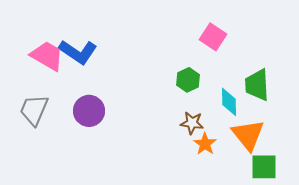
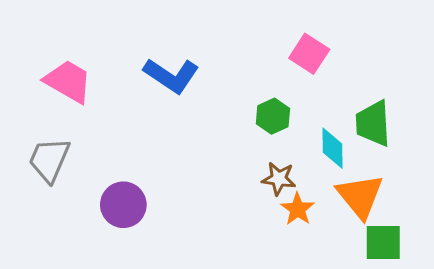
blue L-shape: (78, 52) -> (171, 76), moved
purple circle: (89, 111) -> (123, 205), moved

